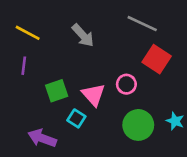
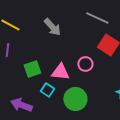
pink triangle: (93, 95) -> (60, 72), turned -42
green circle: (138, 125) -> (75, 99), moved

